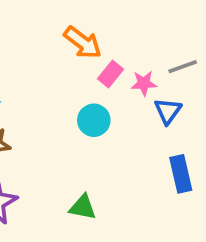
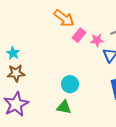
cyan circle: (94, 120) -> (70, 84), moved

